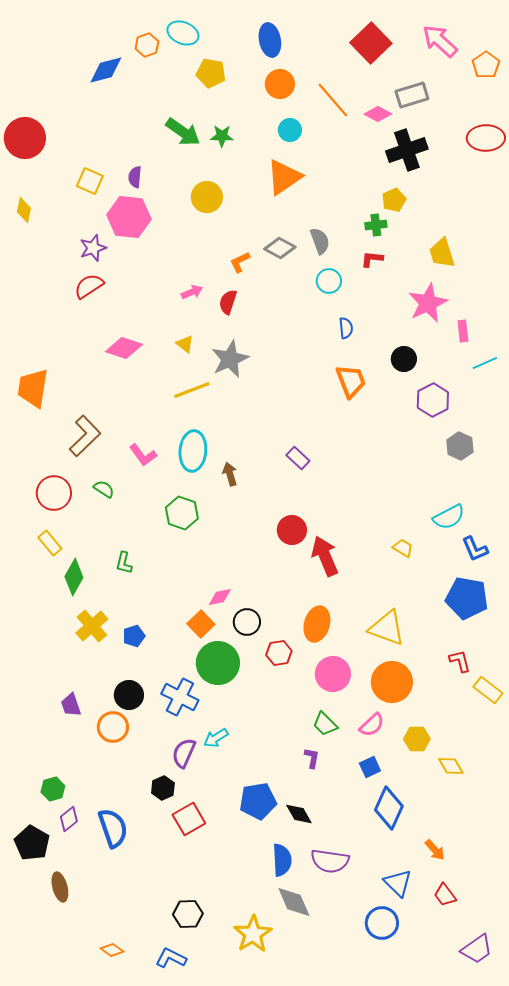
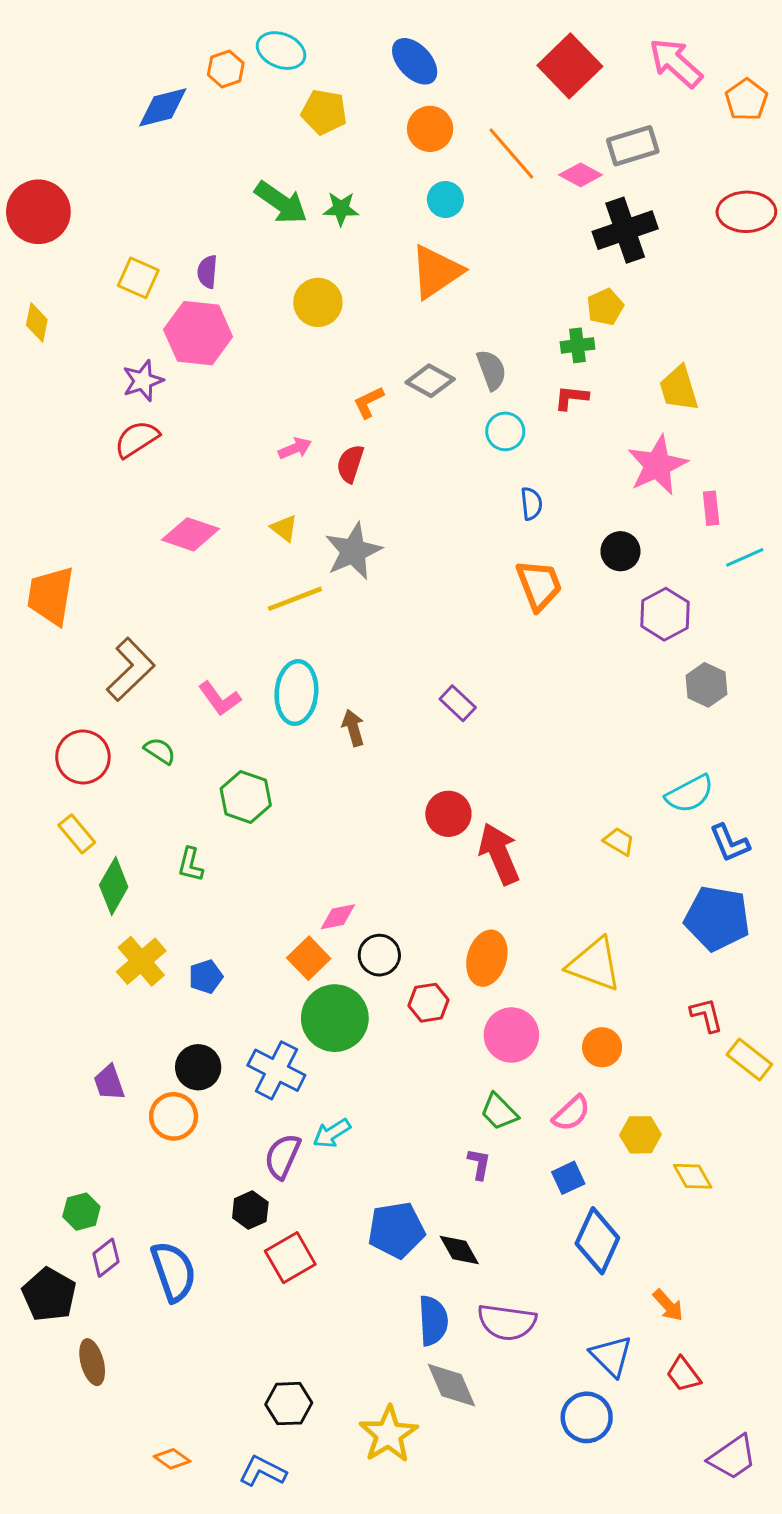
blue ellipse: (270, 40) -> (415, 61), turned -32
green hexagon: (182, 513) -> (246, 797), moved
orange circle: (392, 682) -> (602, 1047), size x0.6

